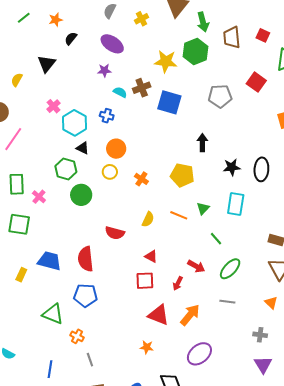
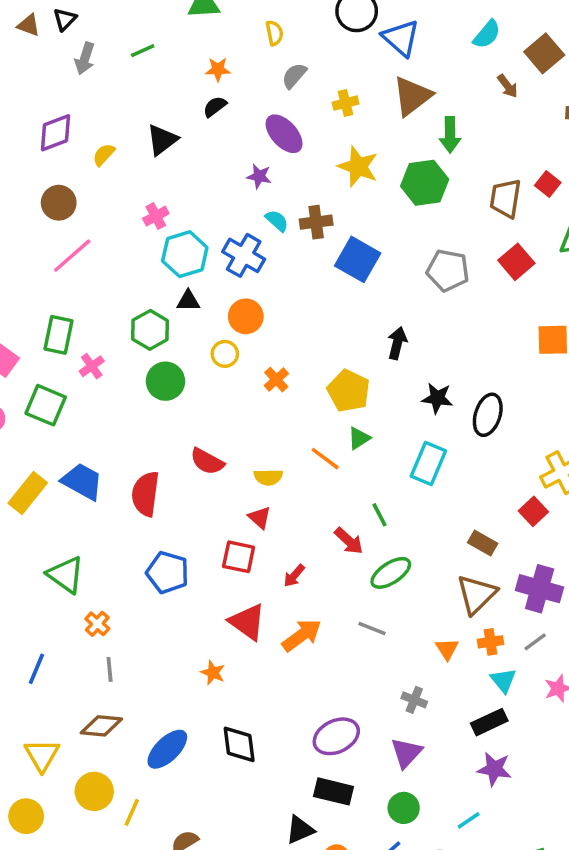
orange star: (56, 20) -> (218, 69), moved
brown trapezoid: (232, 37) -> (506, 198), moved
yellow star: (166, 61) -> (358, 167), moved
blue cross: (107, 116) -> (244, 255), size x1.6
black triangle: (83, 148) -> (188, 301), turned -40
green triangle: (203, 208) -> (359, 438), moved
yellow semicircle: (148, 219) -> (268, 477), moved, turned 49
red arrow: (196, 266) -> (349, 541), moved
yellow rectangle: (21, 275) -> (28, 493), size x1.6
blue pentagon: (85, 295) -> (168, 572), moved
purple ellipse: (199, 354) -> (336, 736), moved

